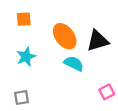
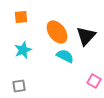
black triangle: (98, 41) -> (86, 36), turned -30
pink square: (107, 92) -> (94, 81), turned -32

